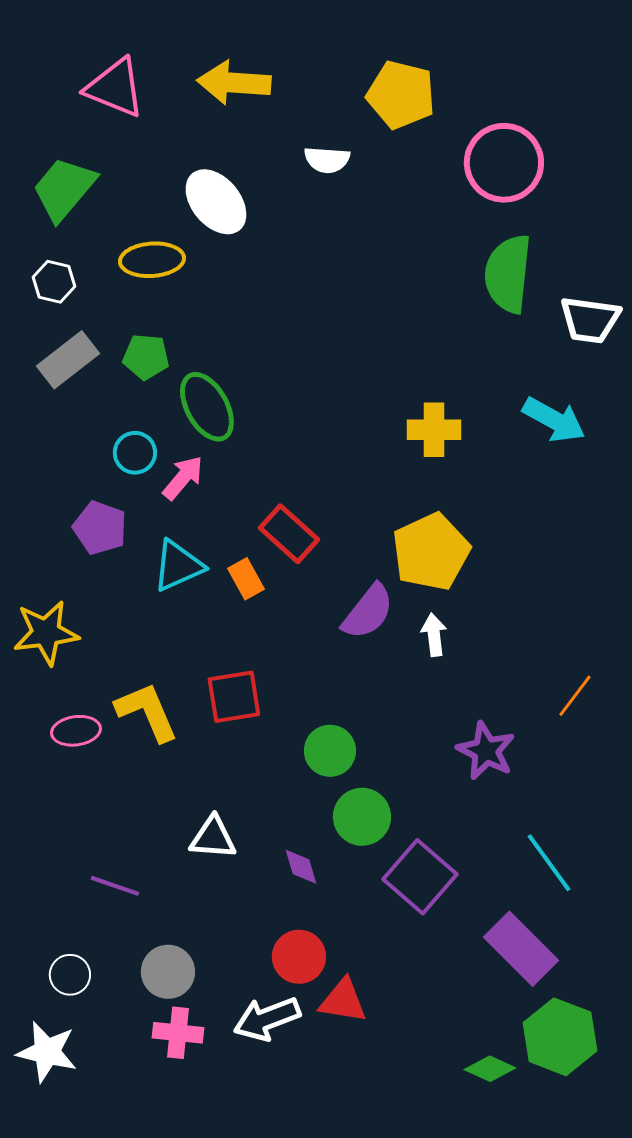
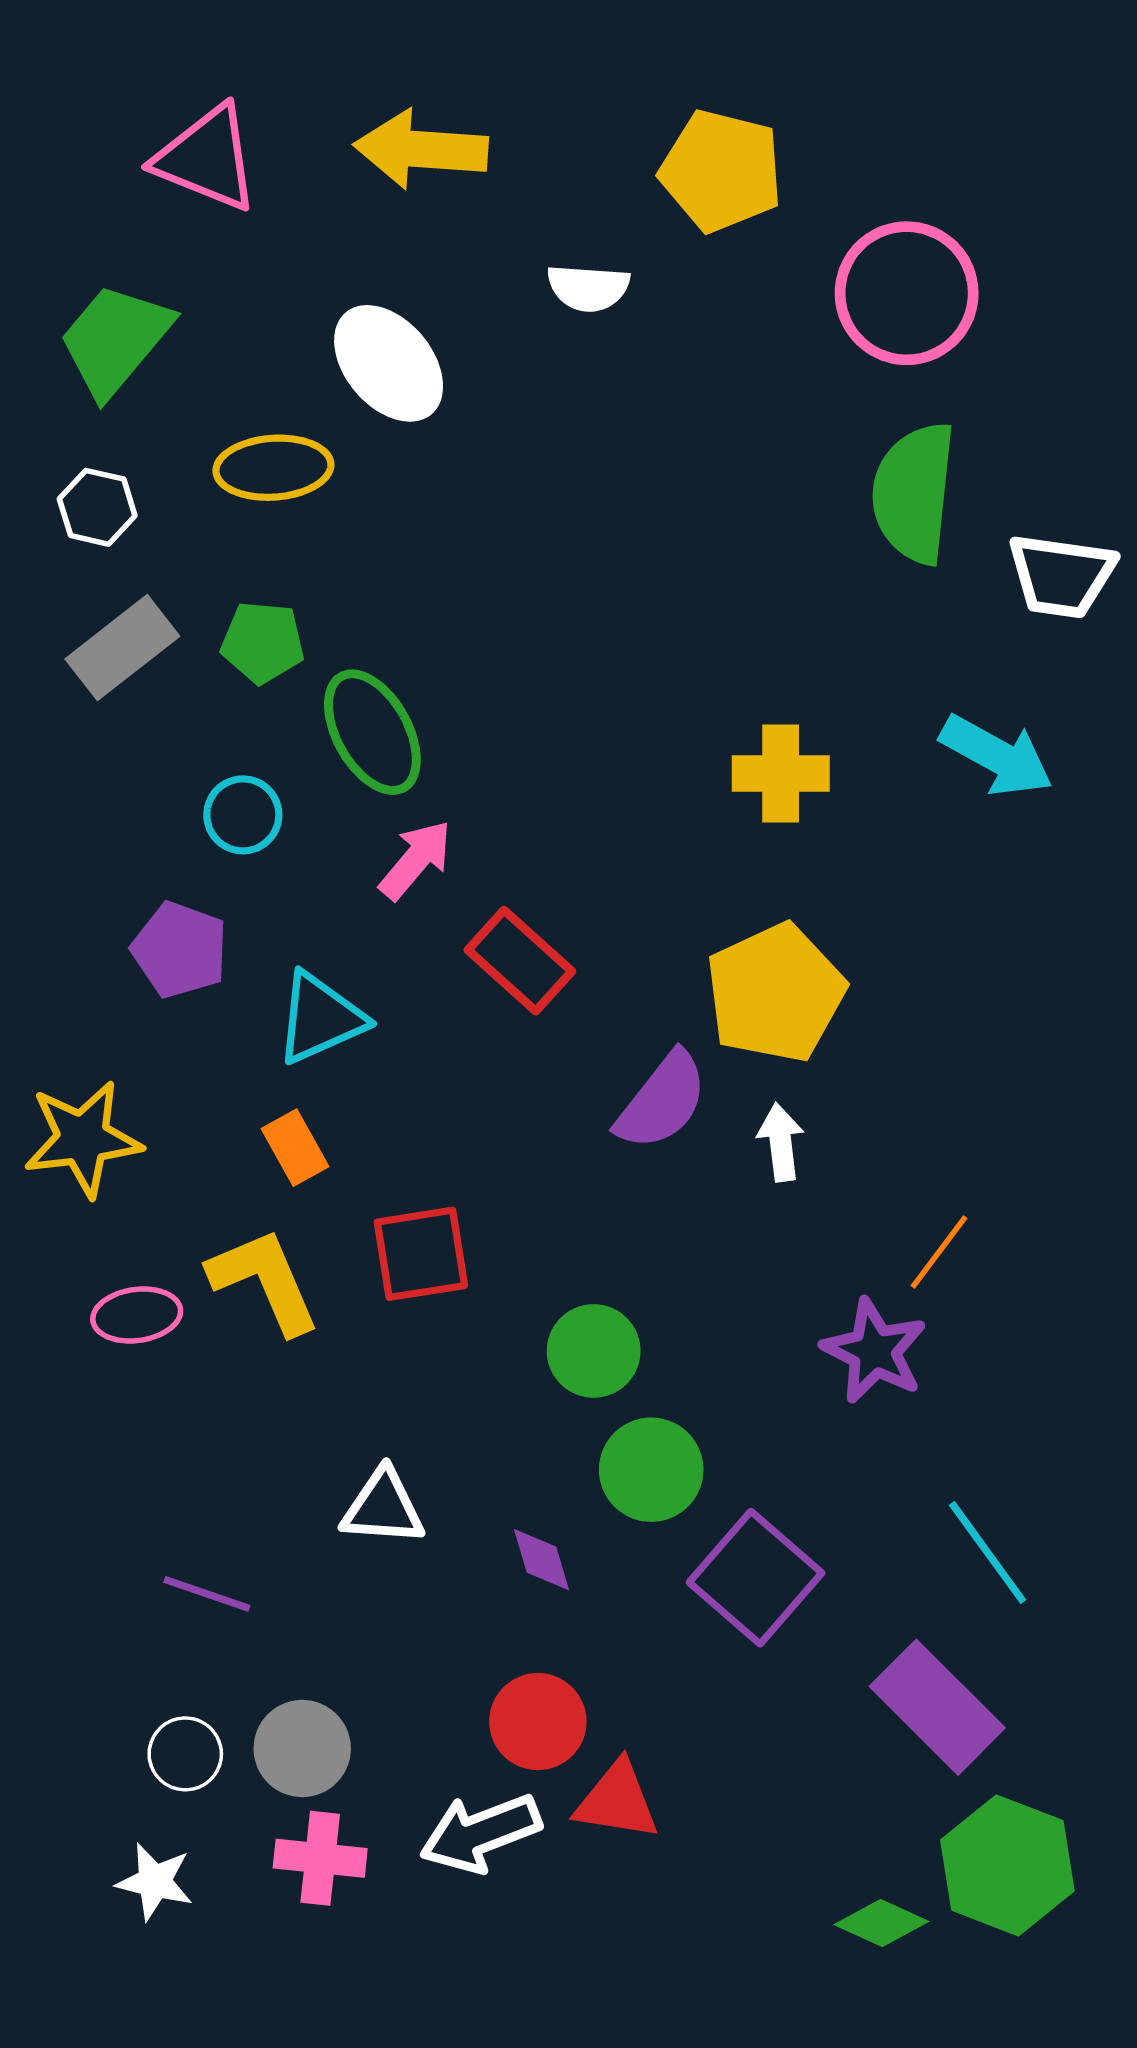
pink arrow: (183, 478) -> (416, 860), moved
orange rectangle: (246, 579) -> (295, 1148), moved
orange line: (575, 696) -> (939, 1252), moved
white circle: (70, 975) -> (185, 1754), moved
white star: (47, 1052) -> (155, 1882), moved, size x0.7

